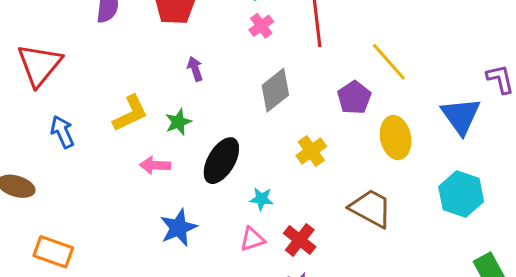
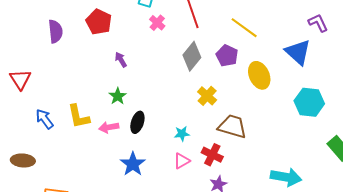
red triangle: (39, 65) -> (20, 79), size x0.7
gray diamond: (275, 90) -> (192, 56), moved
yellow L-shape: (130, 113) -> (79, 116), moved, turned 116
black ellipse: (221, 161) -> (137, 122), moved, size x0.7
brown trapezoid: (371, 208) -> (232, 126), moved

